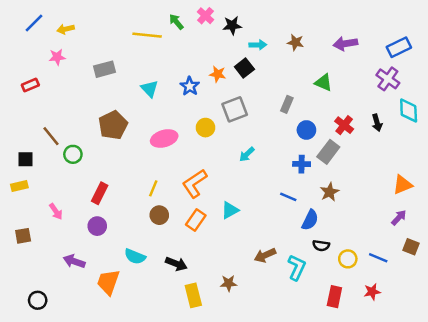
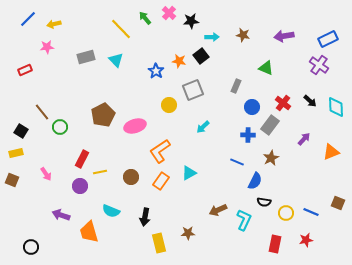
yellow line: (147, 35) -> (121, 29), turned 40
cyan triangle: (150, 89) -> (116, 60), moved
cyan diamond: (409, 111) -> (336, 107), moved
black arrow: (377, 123) -> (310, 101), turned -32
brown pentagon: (113, 125) -> (103, 115), moved
pink ellipse: (164, 139) -> (135, 126), moved
black square: (25, 159) -> (21, 131), turned 32
yellow line: (153, 188) -> (100, 172), moved, turned 56
purple arrow: (399, 218) -> (304, 139), moved
brown square: (23, 236) -> (12, 180), moved, turned 32
black arrow: (176, 264) -> (145, 217), turned 78
orange trapezoid: (108, 282) -> (89, 232), turned -35

